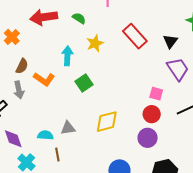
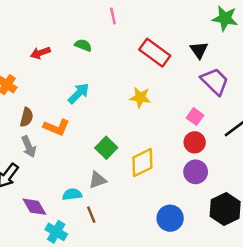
red arrow: (44, 17) -> (40, 53), size x0.6
yellow star: (95, 43) -> (140, 97), moved, turned -30
cyan arrow: (67, 56) -> (79, 93), turned 54
green square: (84, 83) -> (106, 148), moved
pink square: (156, 94) -> (195, 117), turned 32

